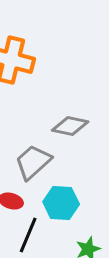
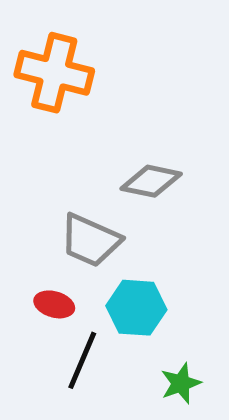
gray trapezoid: (33, 162) -> (90, 240), turned -114

